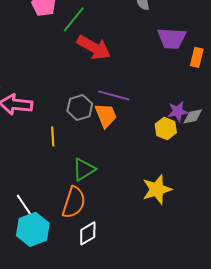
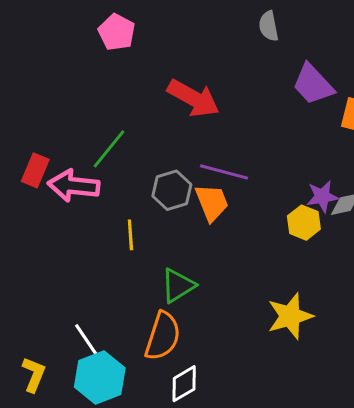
green line: (74, 19) -> (109, 149), moved
purple trapezoid: (172, 38) -> (313, 84), turned 44

